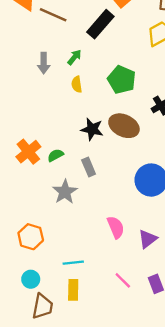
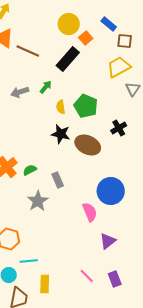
gray arrow: (44, 63) -> (20, 92), turned 72
yellow semicircle: (77, 84) -> (61, 107), moved
black star: (92, 129) -> (61, 134), moved
pink semicircle: (116, 227) -> (90, 212), moved
cyan line: (73, 263) -> (29, 261), moved

